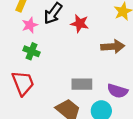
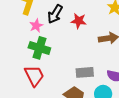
green cross: (32, 51) -> (39, 48), size x1.5

